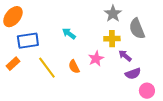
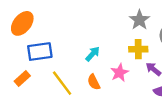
cyan arrow: (69, 34) -> (93, 54), moved, turned 96

